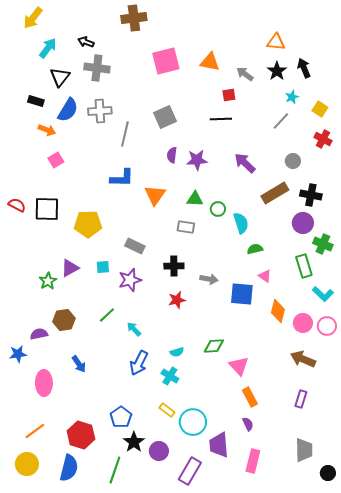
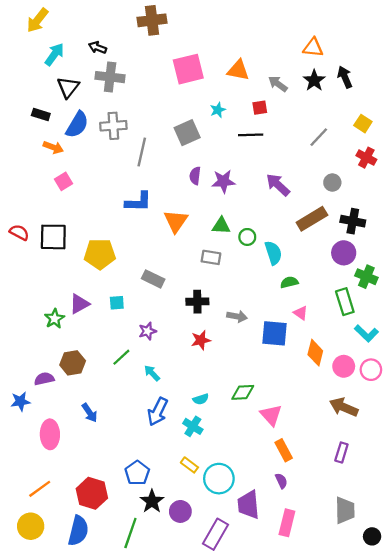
cyan star: (292, 97) -> (218, 110), moved
purple star: (130, 280) -> (147, 331), moved, size x0.7

